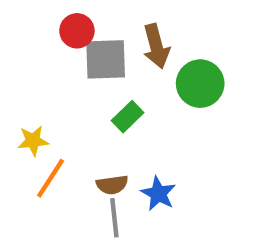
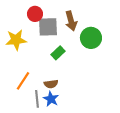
yellow star: (33, 141) -> (16, 40), moved, size x1.5
blue star: (158, 194) -> (51, 99), moved
gray line: (114, 218) -> (37, 99), moved

